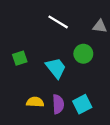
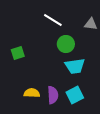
green circle: (83, 54) -> (66, 44), moved
cyan trapezoid: (56, 68) -> (75, 66), moved, turned 120

